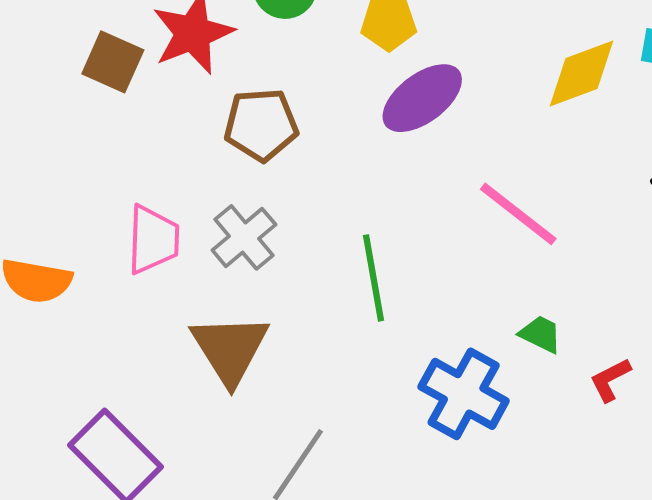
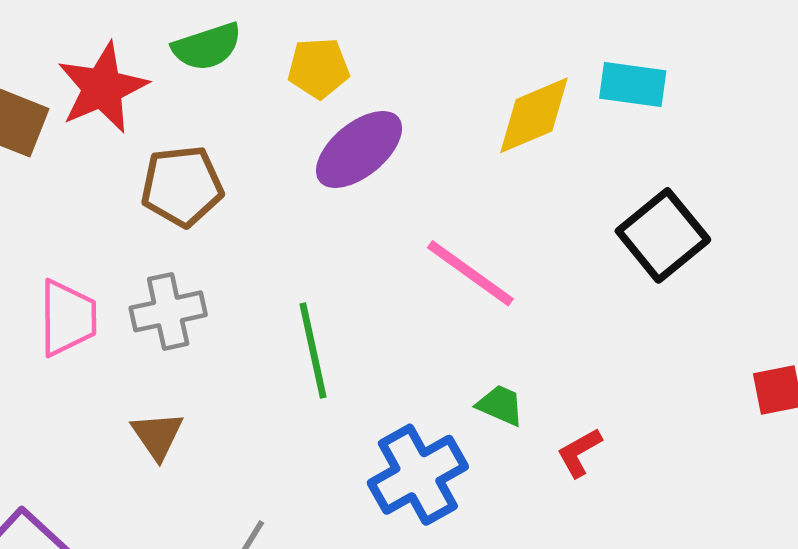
gray cross: (244, 237) -> (168, 311), turned 30
brown triangle: (230, 349) -> (157, 435), size x0.6
blue cross: (464, 394) -> (418, 475), turned 34

